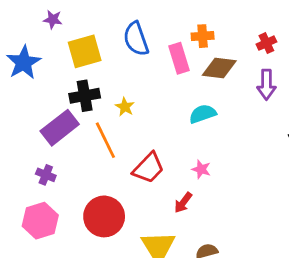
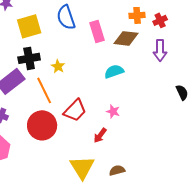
orange cross: (203, 36) -> (137, 15), moved
red circle: (104, 216) -> (42, 125), moved

